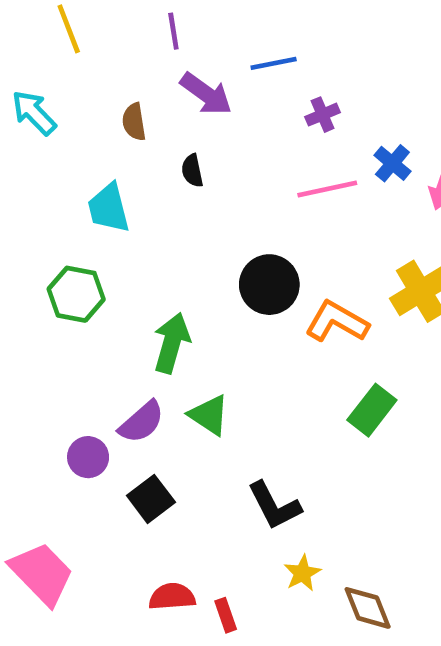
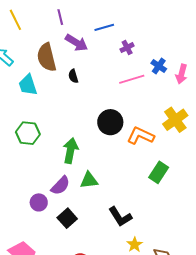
brown semicircle: (134, 122) -> (47, 57), size x1.8
cyan trapezoid: (109, 208) -> (28, 85), moved
green triangle: (209, 415) -> (89, 180), turned -36

